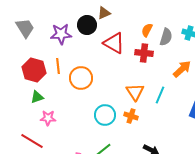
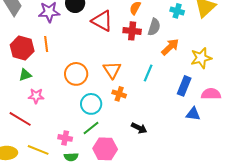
gray semicircle: (166, 37) -> (154, 27), moved
orange circle: (81, 78) -> (76, 74), moved
orange triangle: (135, 92) -> (112, 70), moved
cyan circle: (105, 115) -> (91, 104), moved

